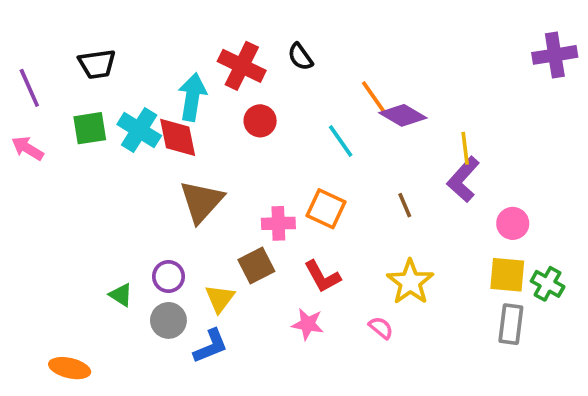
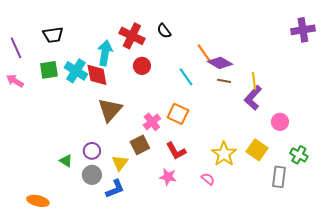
brown line: (405, 205) -> (224, 81), moved, turned -56
pink cross: (278, 223) -> (152, 122), turned -36
yellow square: (507, 275) -> (257, 150), moved, turned 30

